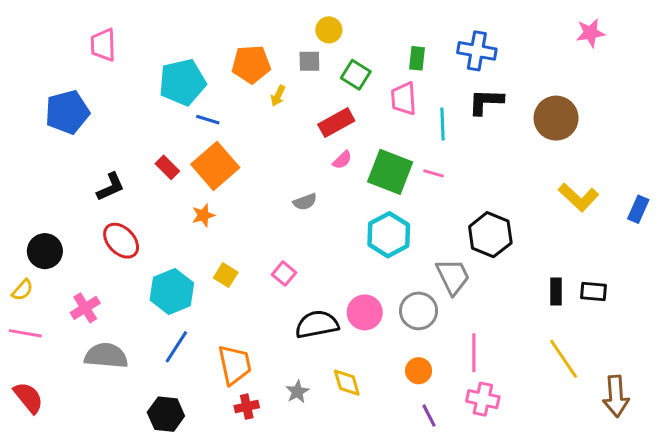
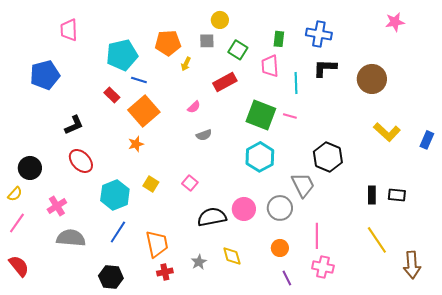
pink semicircle: (342, 160) -> (194, 107), moved
red rectangle: (167, 167) -> (112, 95), moved
pink line: (25, 333) -> (17, 223), turned -65

